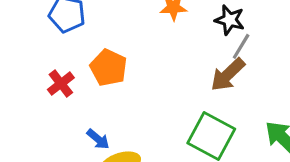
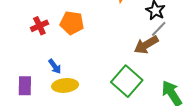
orange pentagon: (109, 68) -> (72, 23), turned -30

